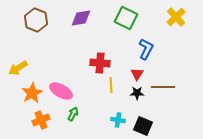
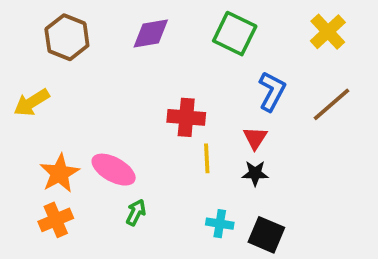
yellow arrow: (18, 68) -> (32, 102), moved
brown line: (163, 87) -> (332, 104), moved, turned -40
orange cross: (41, 120) -> (56, 220), moved

